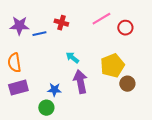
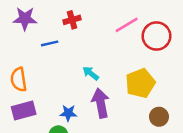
red cross: (61, 23) -> (72, 20), moved, turned -32
purple star: (19, 26) -> (25, 19), moved
red circle: (125, 28) -> (156, 36), size x1.5
brown circle: (127, 84) -> (159, 117), moved

